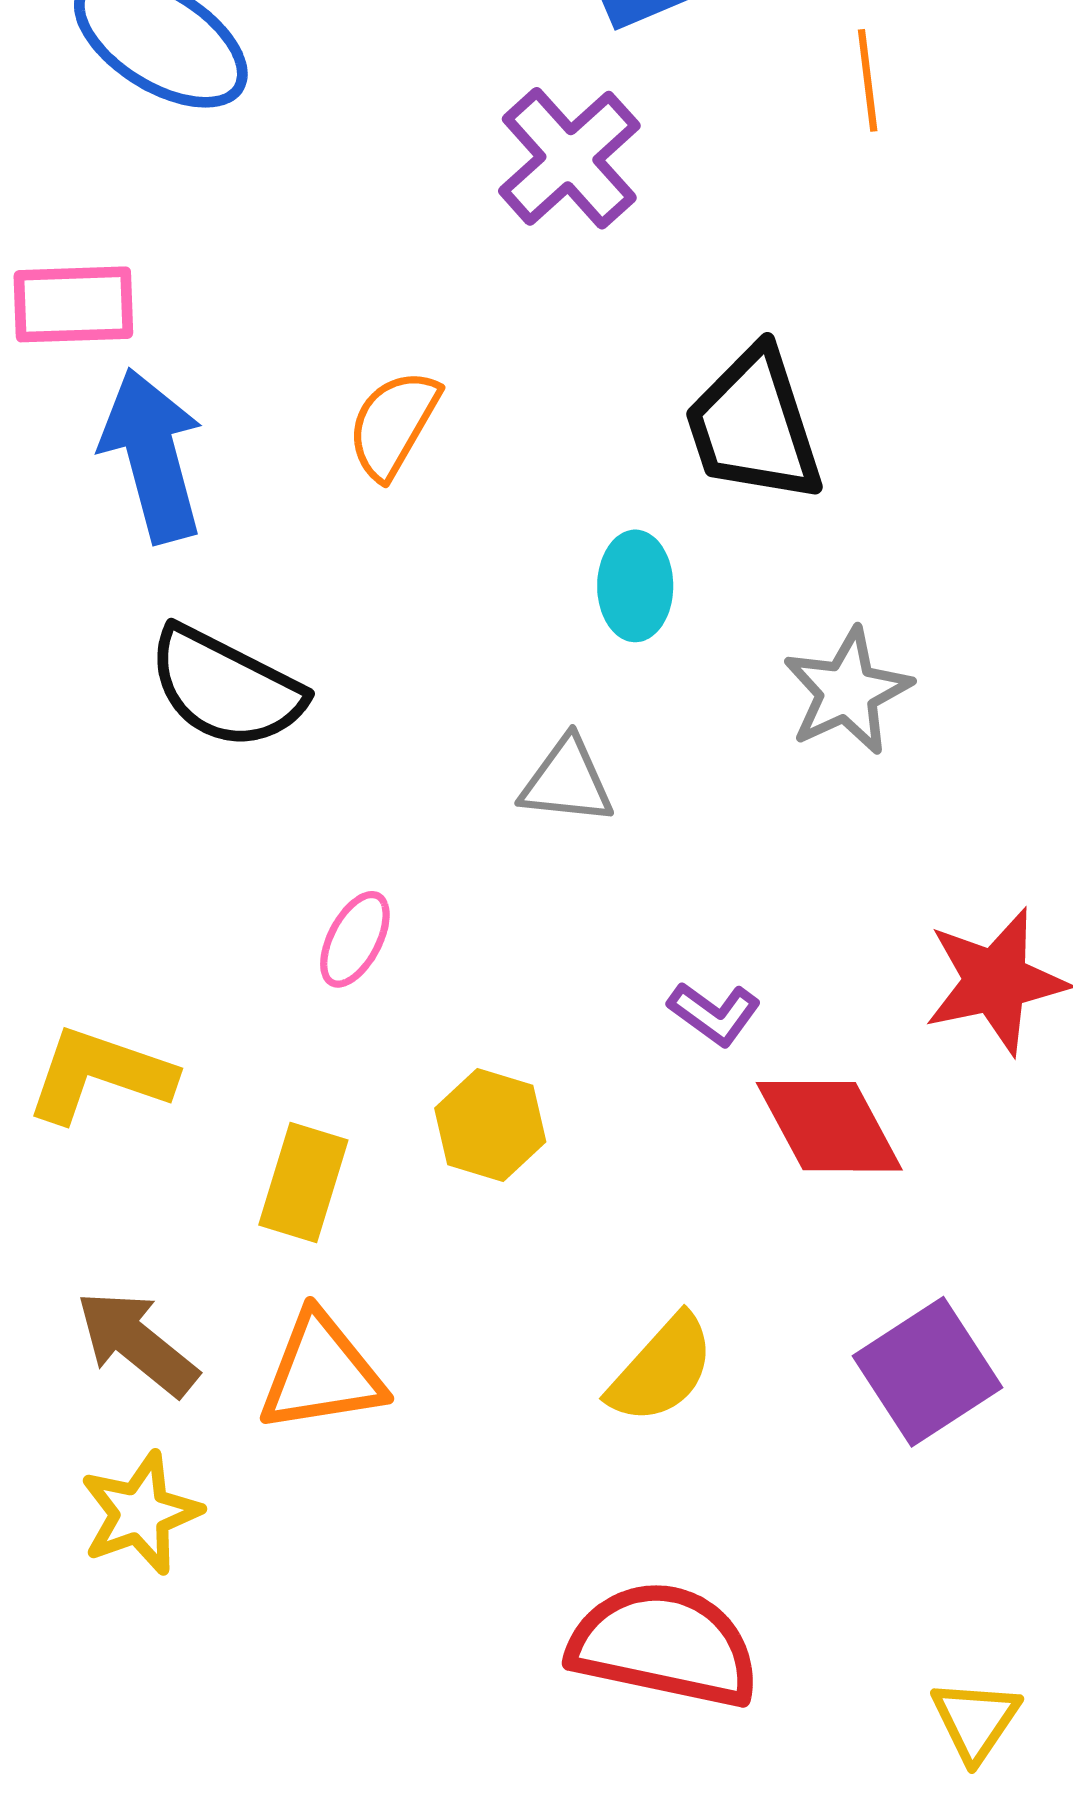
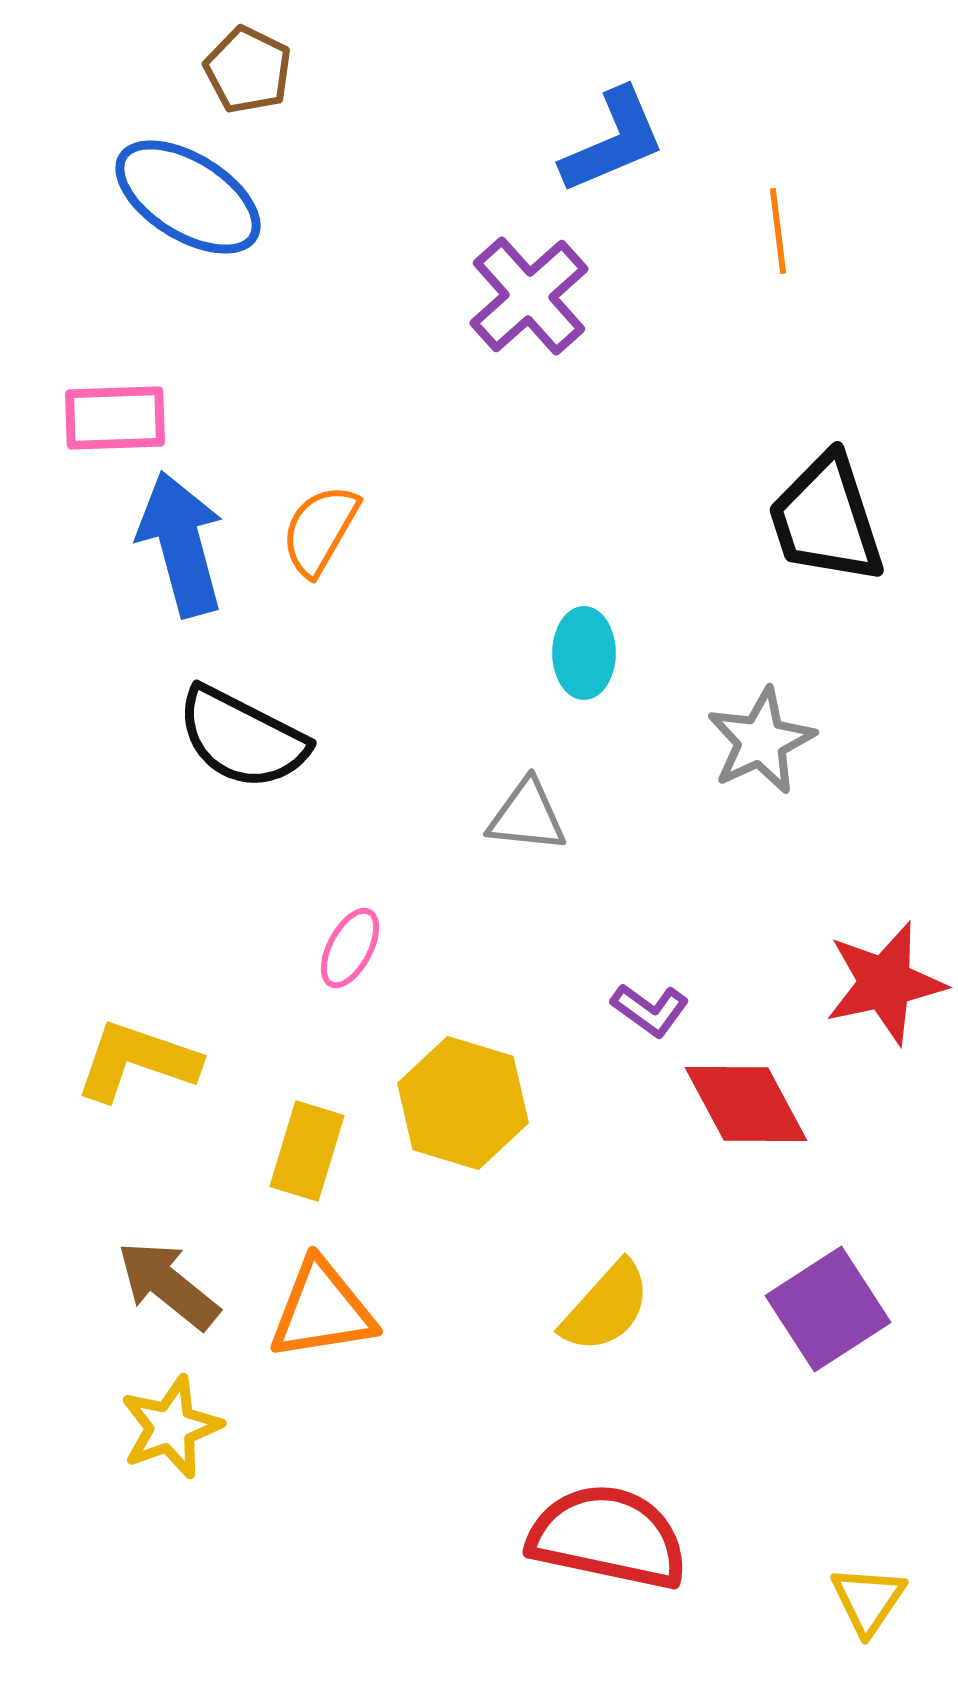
orange semicircle: (393, 424) -> (320, 530), moved
black trapezoid: (754, 425) -> (826, 519), moved
yellow hexagon: (490, 1125) -> (463, 1103), size x1.4

